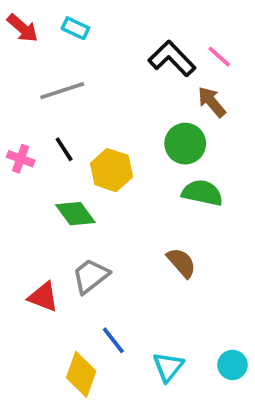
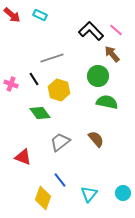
gray line: (62, 91) -> (52, 58), moved
gray trapezoid: (91, 276) -> (60, 142), moved

